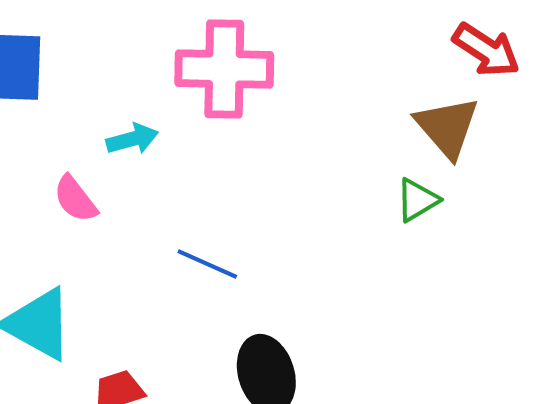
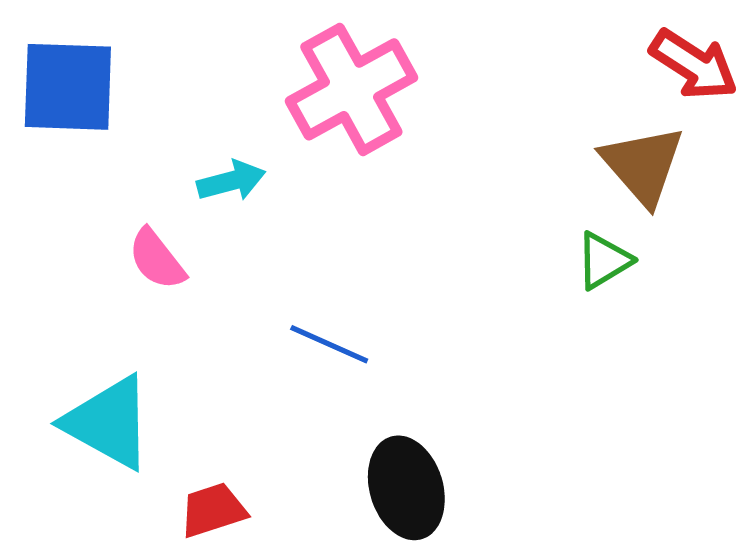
pink cross: (224, 69) -> (351, 89), turned -30

